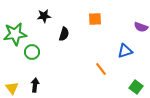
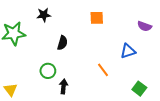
black semicircle: (64, 34) -> (62, 43), moved
green circle: (32, 52) -> (48, 71), moved
black arrow: (35, 85) -> (63, 86), moved

